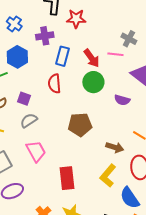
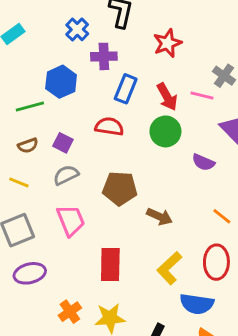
red star: (76, 19) -> (167, 43), moved, turned -30
blue cross: (14, 24) -> (77, 29), moved
red semicircle: (54, 84) -> (109, 127), turned 96
brown pentagon: (80, 125) -> (120, 188), moved
brown arrow: (115, 147) -> (159, 217), moved
blue semicircle: (130, 198) -> (197, 304), turned -55

